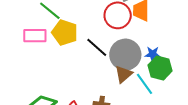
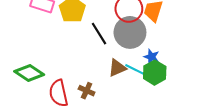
gray circle: (125, 55) -> (130, 32), moved
cyan line: (145, 84) -> (136, 70), moved, turned -45

